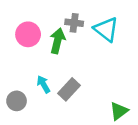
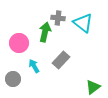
pink circle: (28, 34) -> (19, 43), moved
gray rectangle: (69, 89) -> (61, 60), moved

